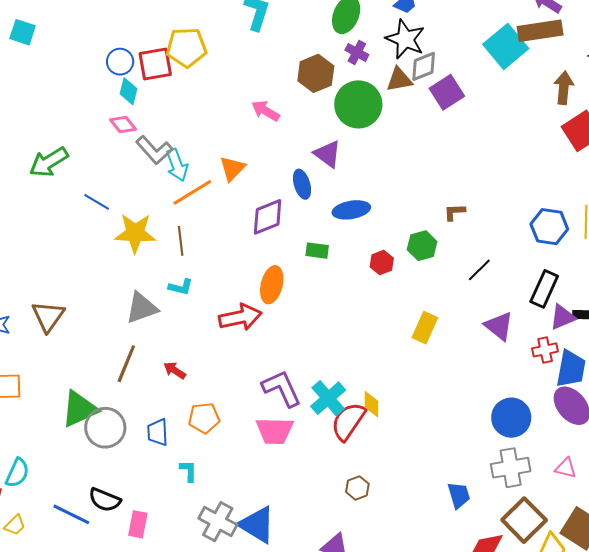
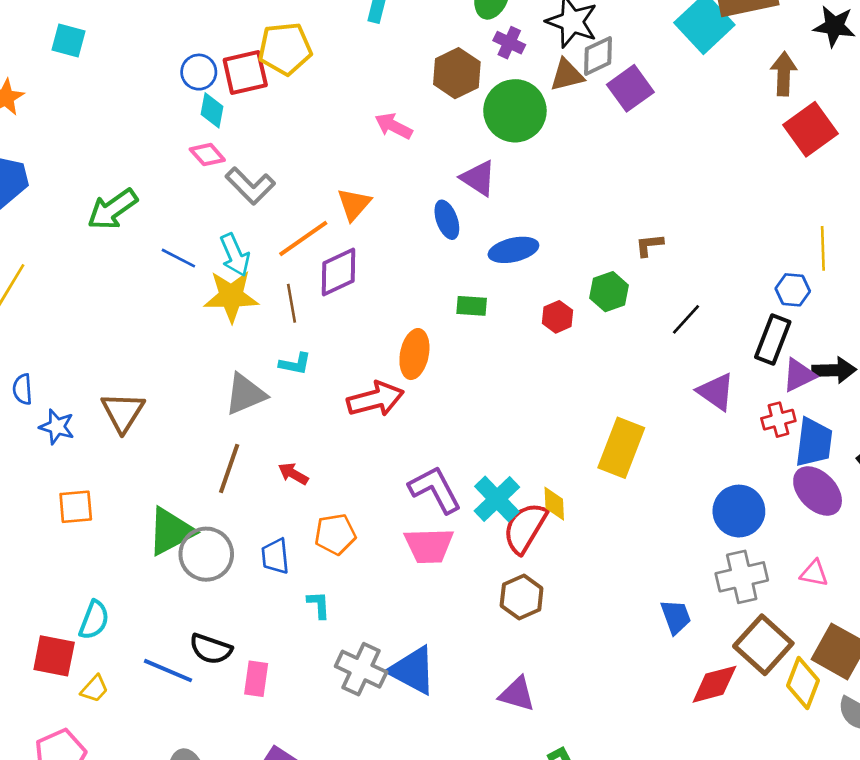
cyan arrow: (177, 165) -> (235, 255), moved
purple diamond: (268, 217) -> (338, 272), moved
blue hexagon: (549, 227) -> (793, 290), moved, size x0.7
yellow rectangle: (425, 328) -> (621, 448), moved, size x1.4
brown hexagon: (357, 488) -> (522, 597), moved, size x1.4

